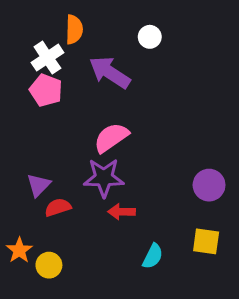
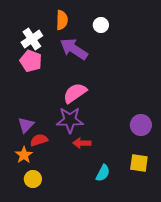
orange semicircle: (74, 29) -> (62, 20), moved
orange star: (19, 250) -> (24, 155), moved

